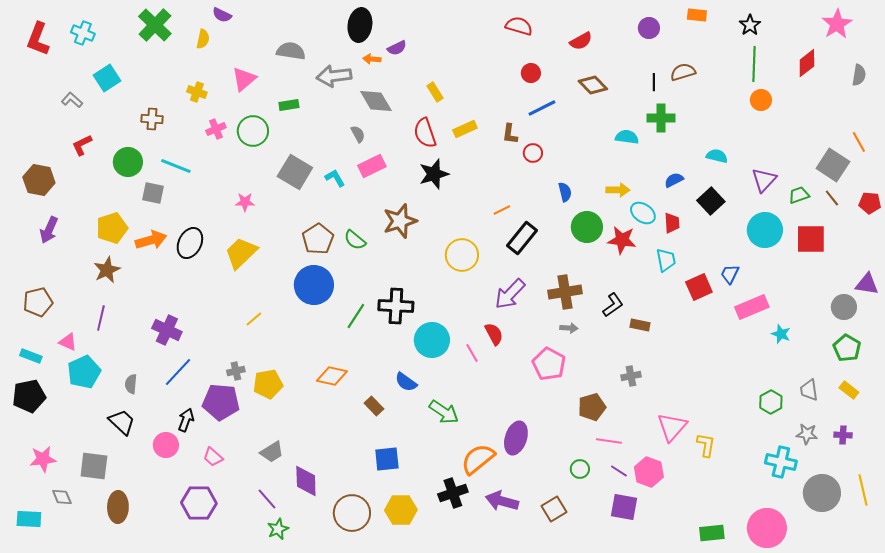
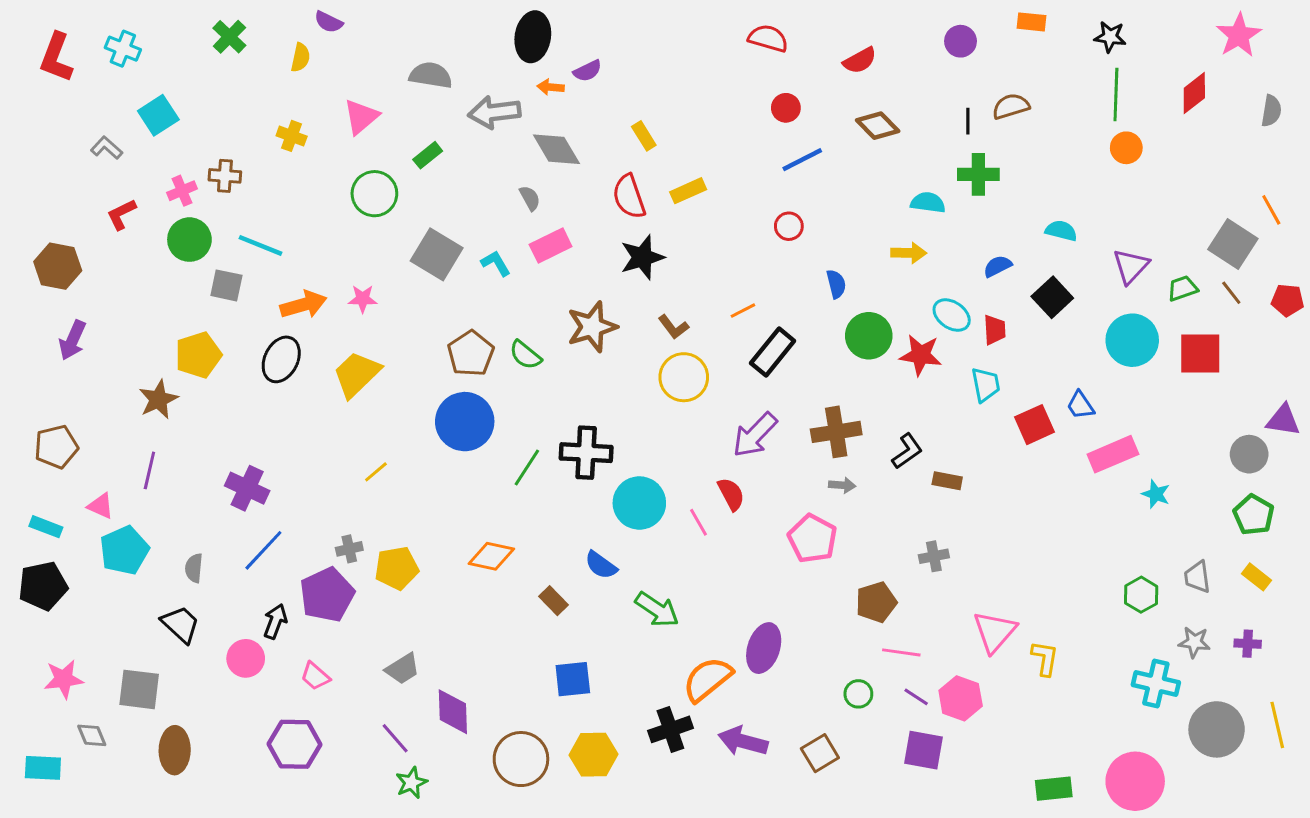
green cross: (155, 25) -> (229, 37), size x0.7
black star: (750, 25) -> (1110, 37), turned -30
green rectangle: (289, 105) -> (428, 155), turned -30
pink cross: (216, 129) -> (182, 191), moved
brown L-shape: (510, 134) -> (673, 327), moved, turned -45
yellow arrow: (618, 190) -> (909, 253), moved
yellow pentagon: (112, 228) -> (198, 355), moved
orange arrow: (151, 240) -> (303, 305), moved
blue trapezoid: (730, 274) -> (1080, 405), turned -60
purple pentagon: (221, 402) -> (327, 595), turned -30

